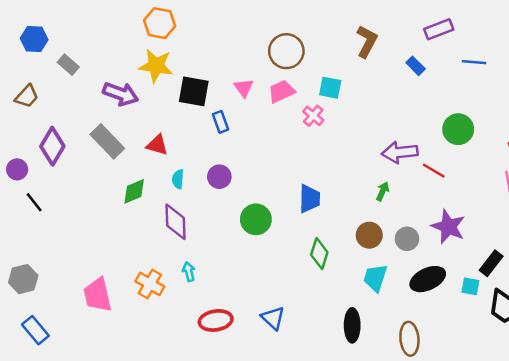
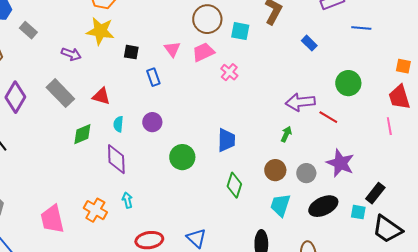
blue rectangle: (416, 66) -> (309, 43), moved
cyan square: (330, 88) -> (240, 31), moved
black square: (194, 91) -> (131, 52), size x0.6
purple arrow: (121, 94) -> (71, 54), size x0.7

